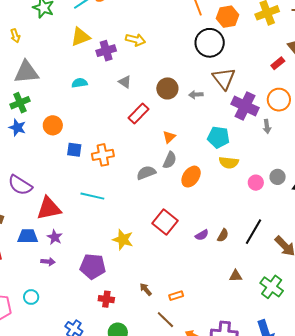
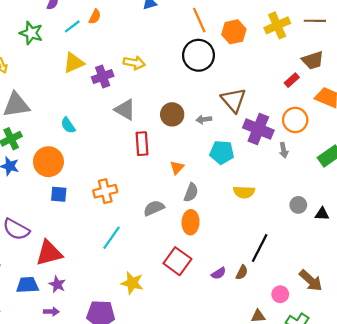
black circle: (210, 43) -> (198, 55), moved
gray triangle: (125, 82) -> (125, 110), size x1.5
cyan semicircle: (80, 83) -> (68, 125), moved, turned -112
red rectangle: (139, 114) -> (142, 144), turned -45
orange circle: (53, 125) -> (48, 162), size x1.4
cyan pentagon: (218, 137) -> (222, 152), moved
blue square: (74, 150) -> (59, 194), moved
gray semicircle: (170, 160) -> (191, 193), moved
orange ellipse: (191, 177) -> (191, 222), moved, turned -30
pink circle: (256, 183) -> (280, 294), moved
cyan line: (92, 196) -> (112, 238), moved, turned -65
black line: (253, 232) -> (260, 248), moved

